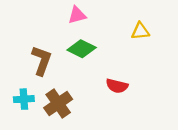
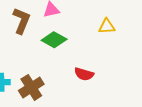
brown L-shape: (42, 61) -> (22, 21), moved

